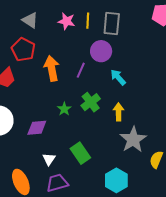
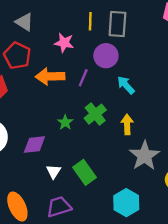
pink star: (66, 21) -> (64, 43), moved
orange arrow: (52, 68) -> (50, 76), turned -80
white triangle: (49, 159) -> (54, 171), moved

